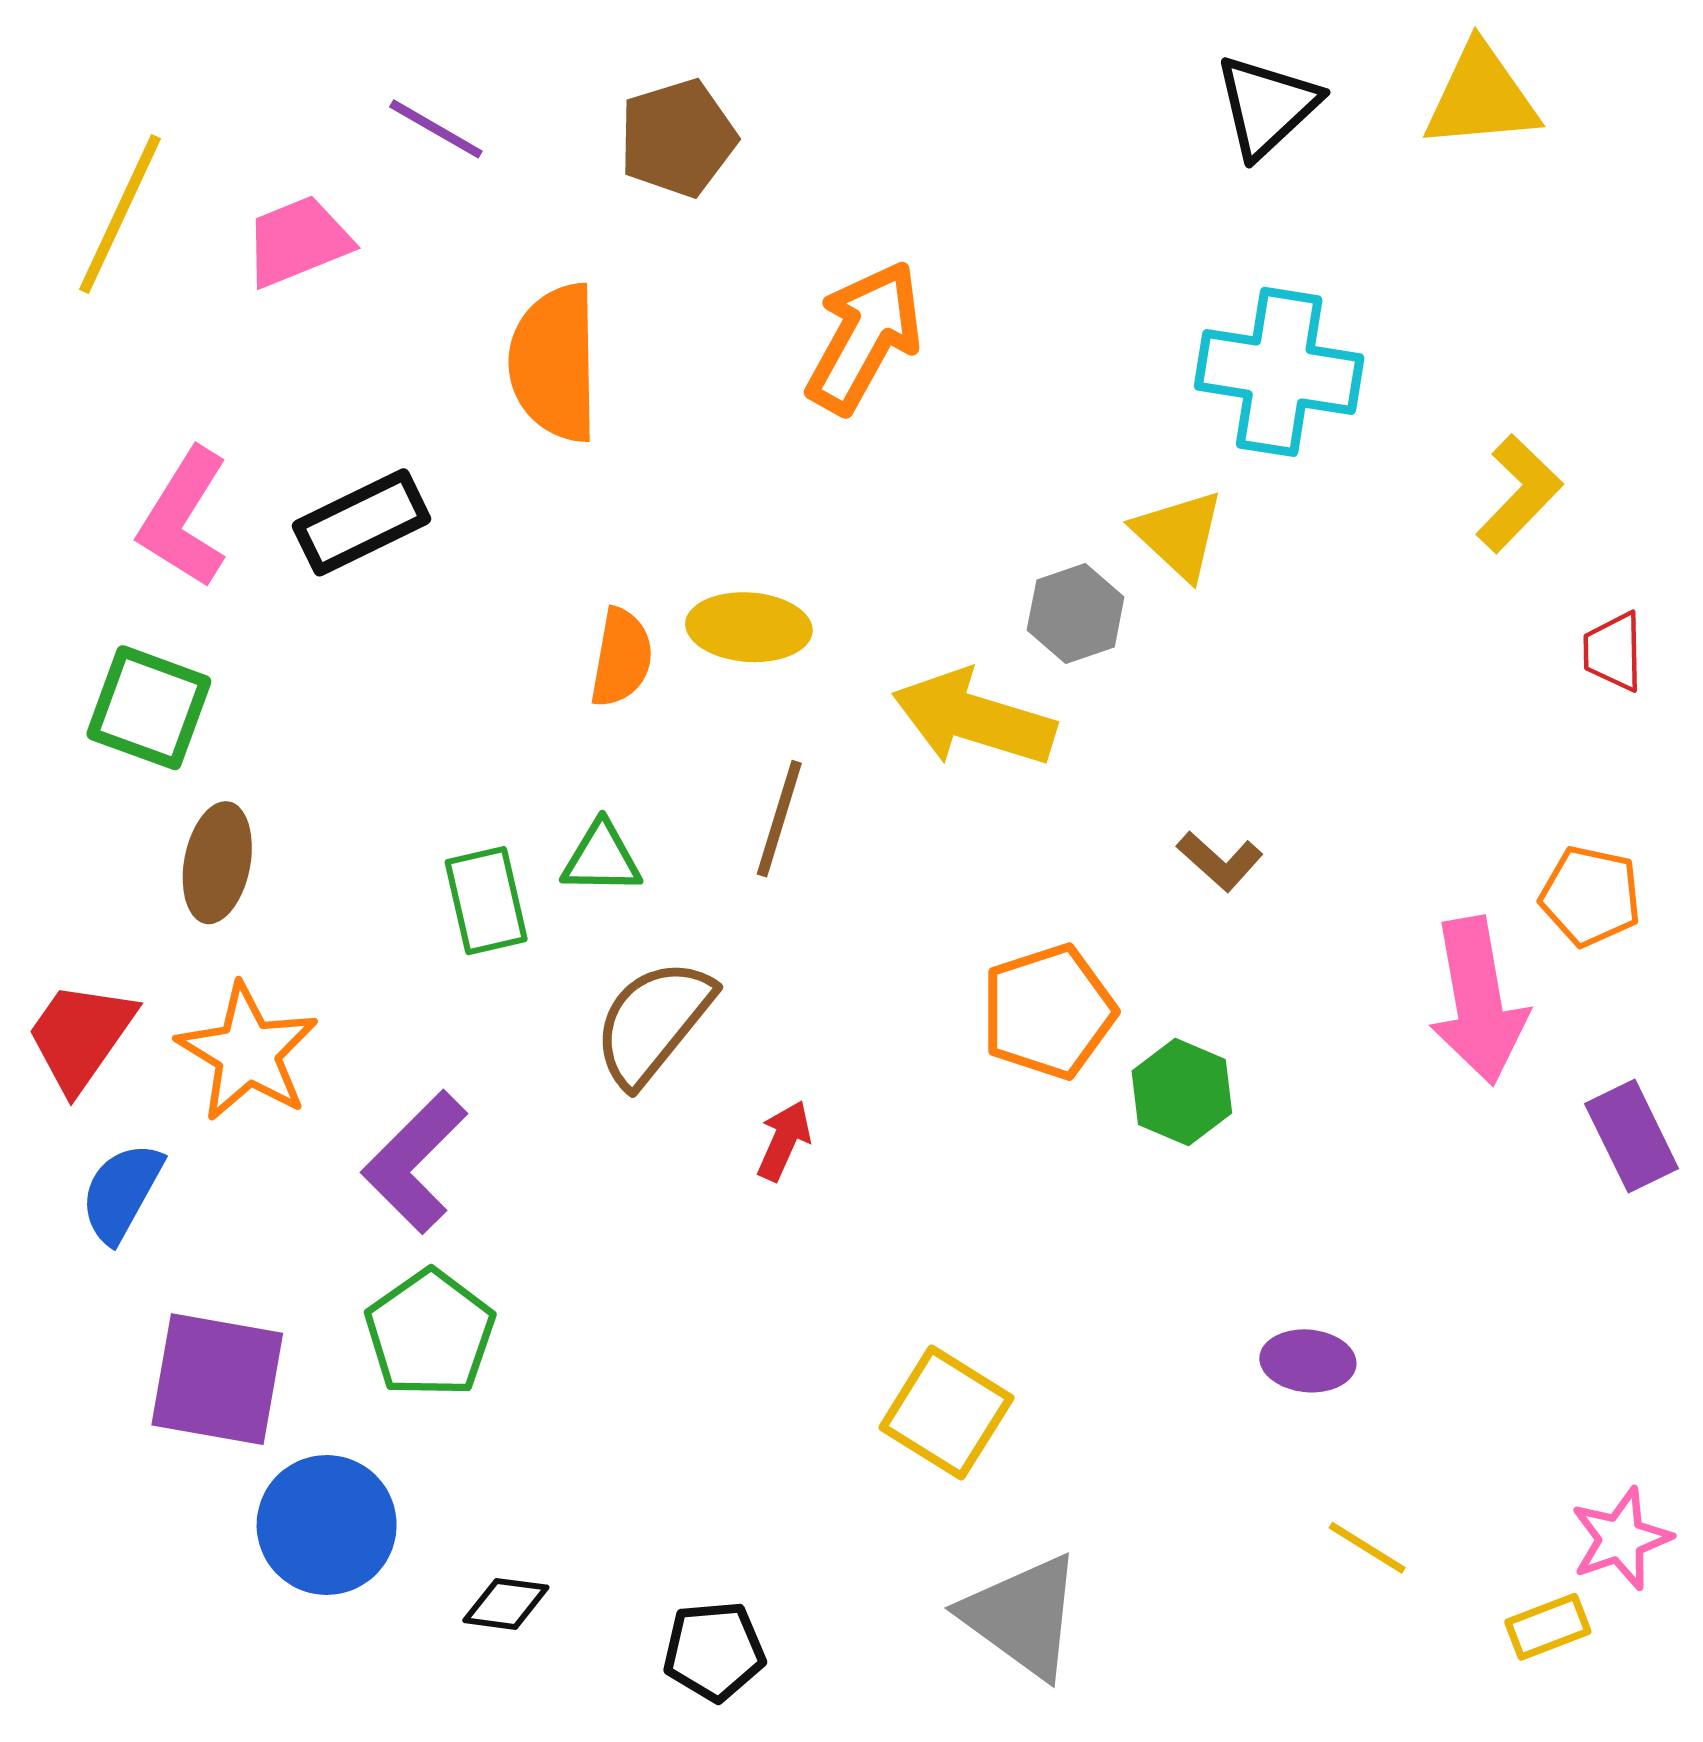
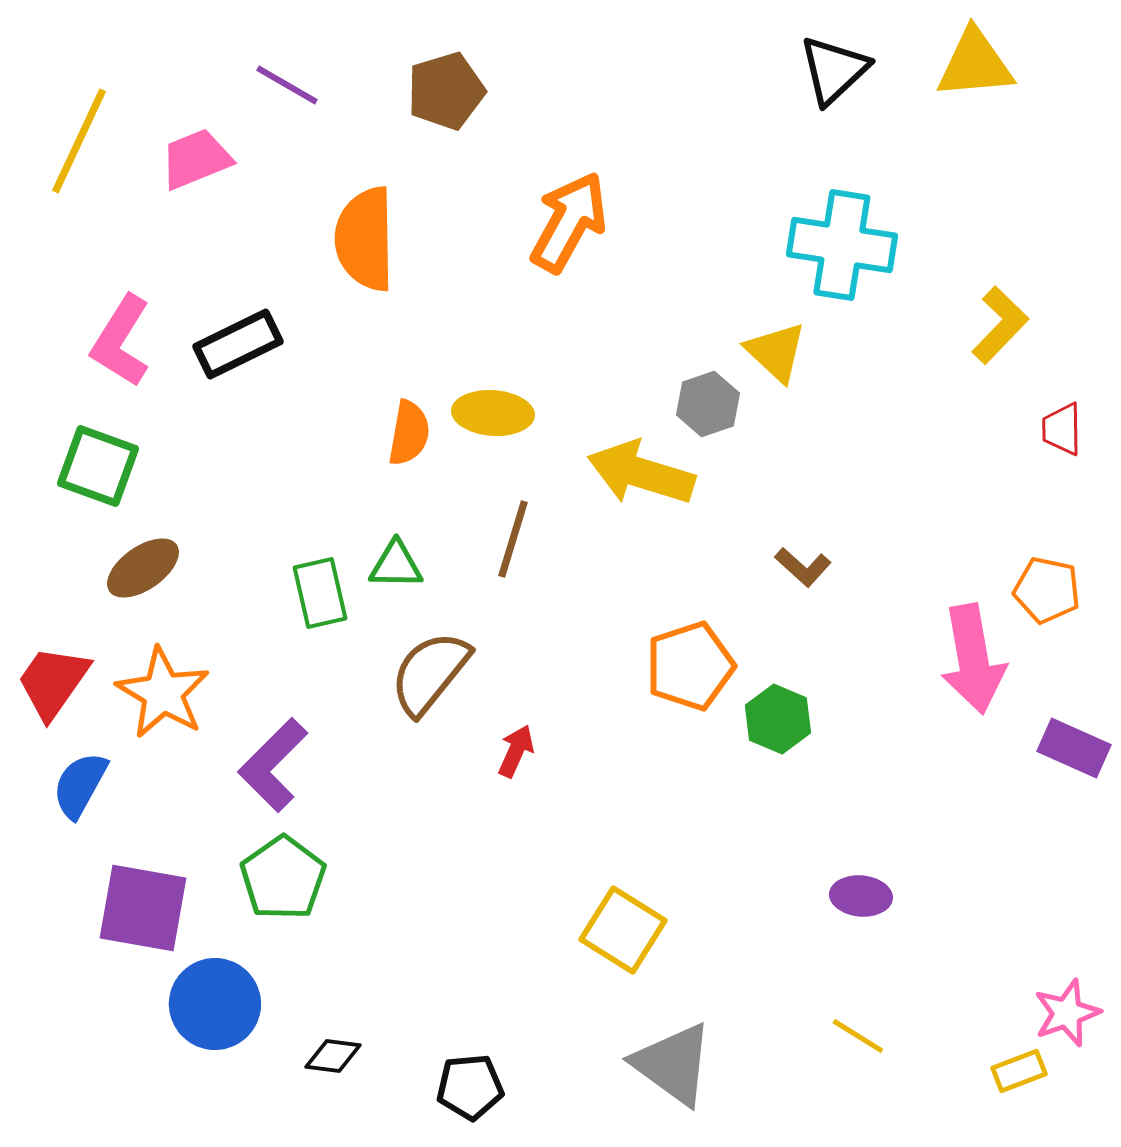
brown ellipse: (217, 863) -> (143, 568), turned 44
purple rectangle: (1632, 1136) -> (1074, 748), turned -40
yellow line: (1367, 1548) -> (858, 1036), moved

